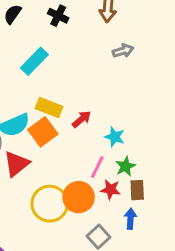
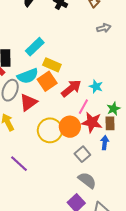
cyan rectangle: (34, 61) -> (35, 47), moved
red arrow: (81, 119) -> (71, 88), moved, size x1.5
green star: (125, 166) -> (113, 109), moved
red star: (111, 190) -> (92, 122), size x1.5

